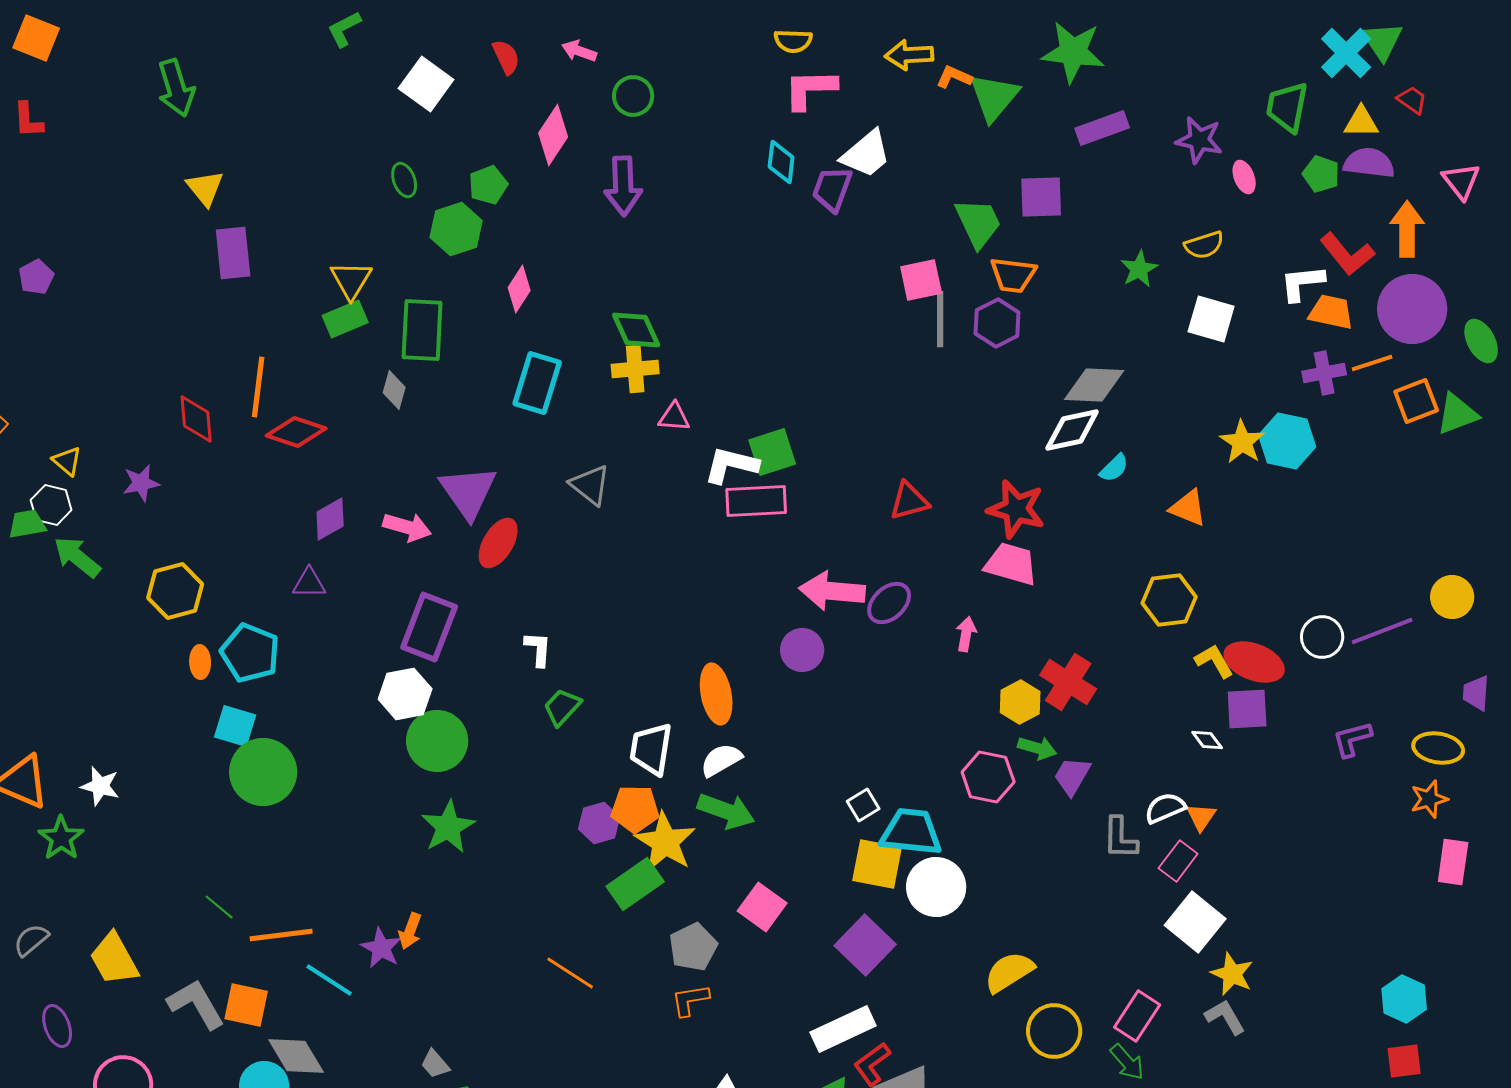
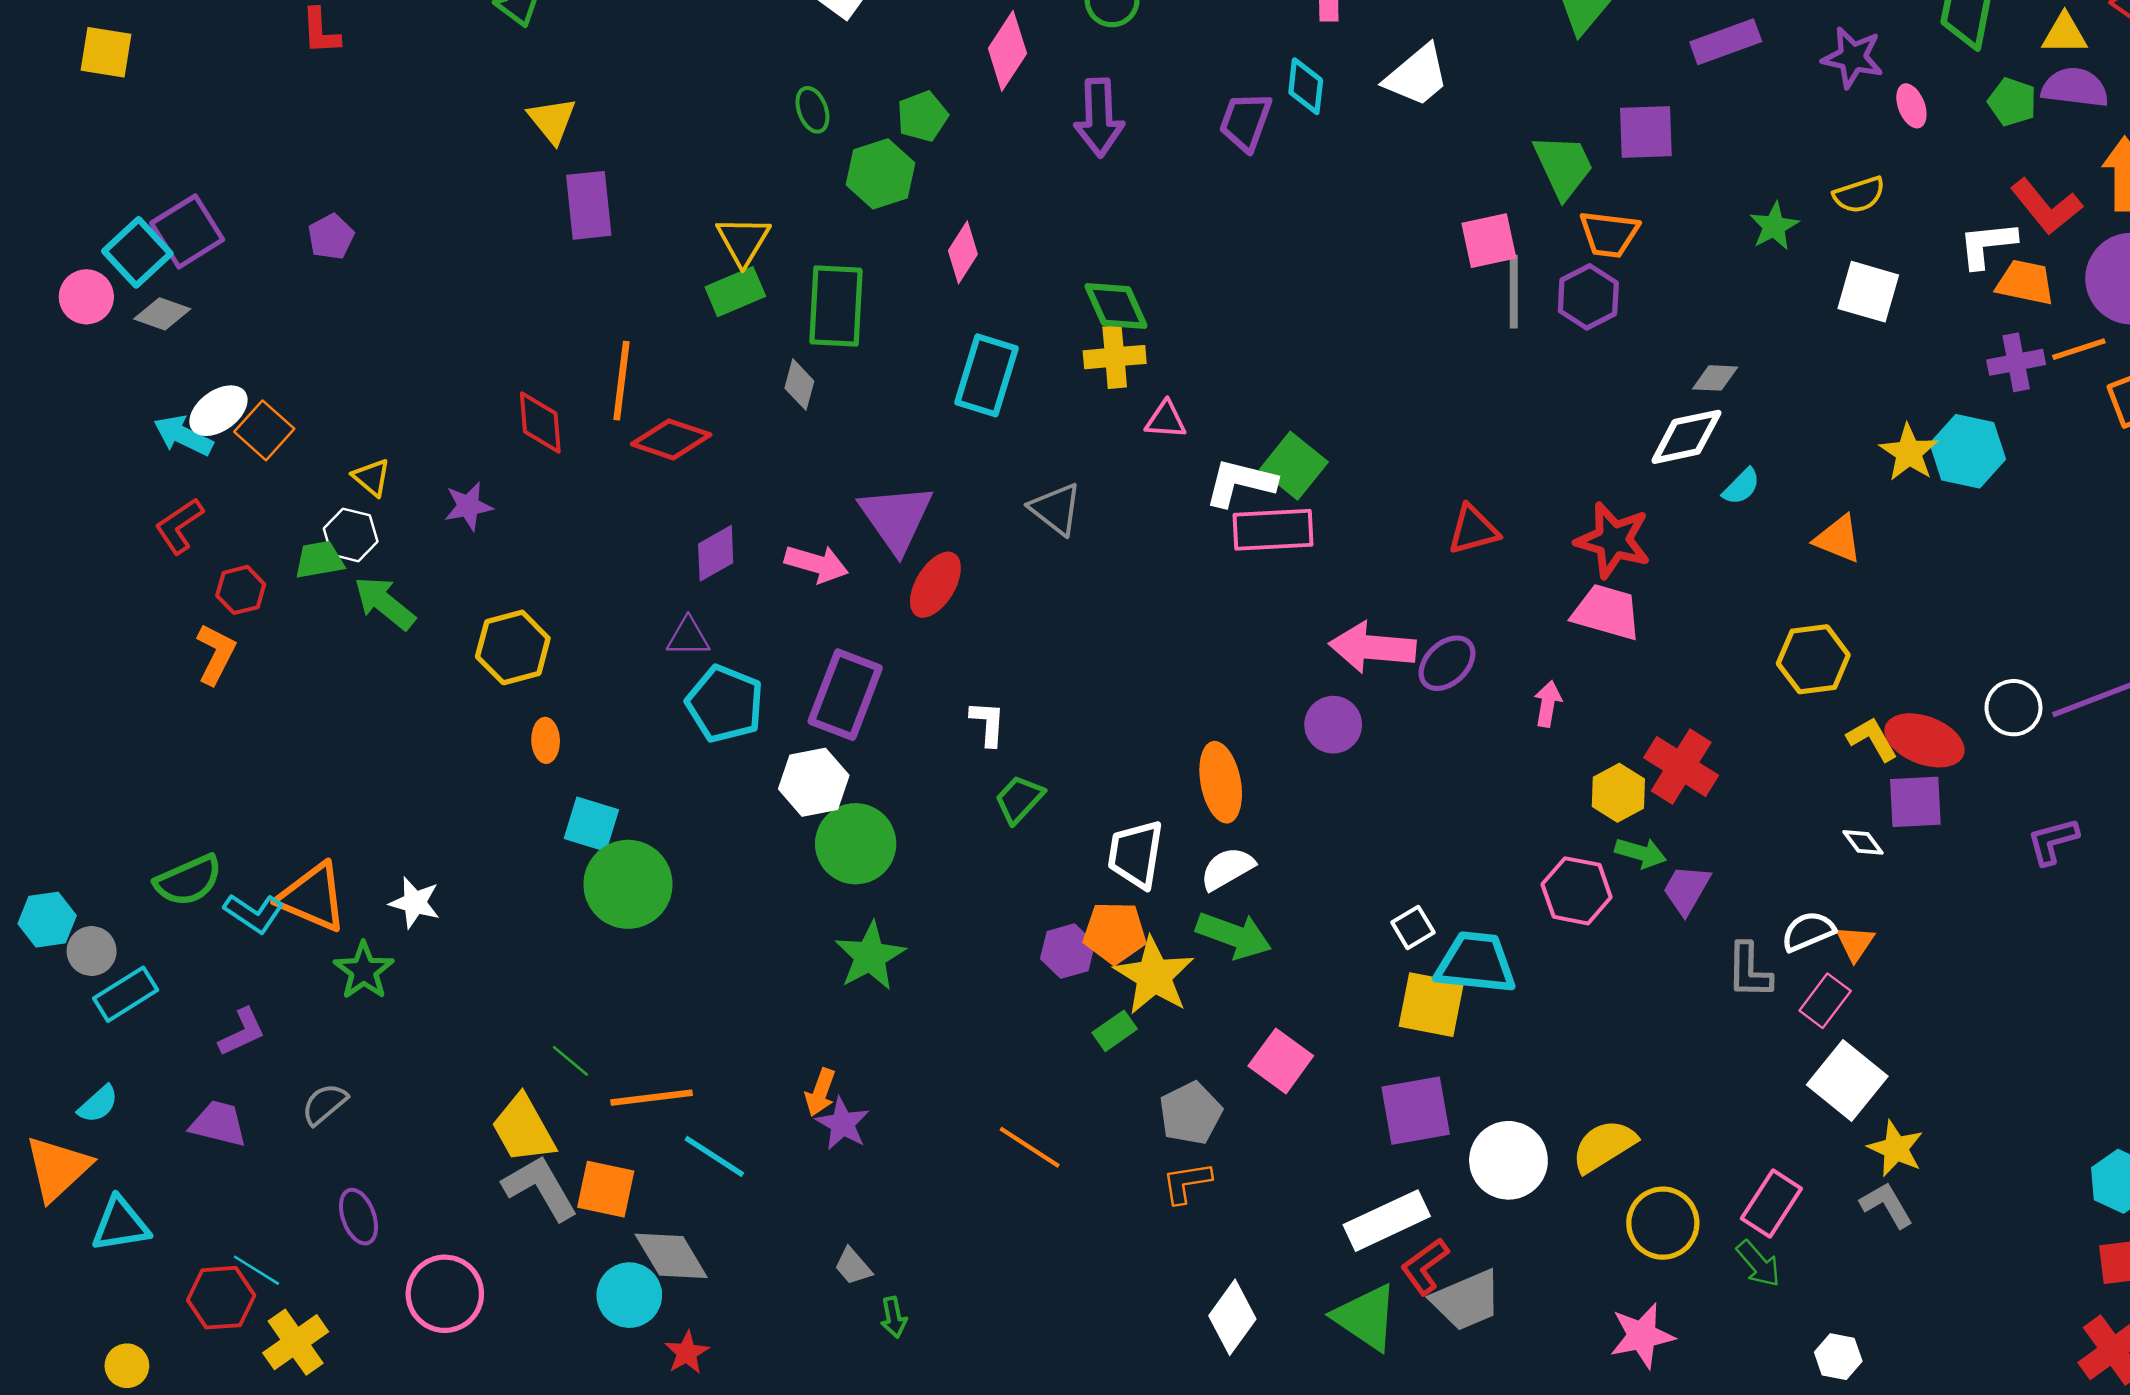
purple trapezoid: (832, 189) -> (1246, 122), moved
gray diamond: (1094, 385) -> (1715, 378), size x0.6
green square: (772, 452) -> (1294, 466), turned -33
cyan pentagon: (250, 653) -> (725, 704), moved
green rectangle: (635, 884) -> (1115, 1031), size x0.6
white circle: (936, 887) -> (1508, 1160), moved
purple square: (865, 945) -> (1416, 1111), turned 36
purple star: (381, 948) -> (843, 1124), moved
yellow trapezoid: (114, 959) -> (523, 1129), moved

